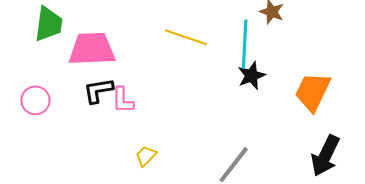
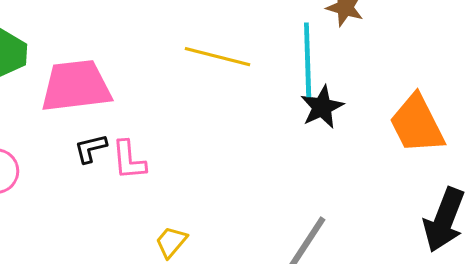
black L-shape: (98, 91) -> (91, 148), size x0.7
orange trapezoid: (313, 92) -> (417, 124), turned -48

